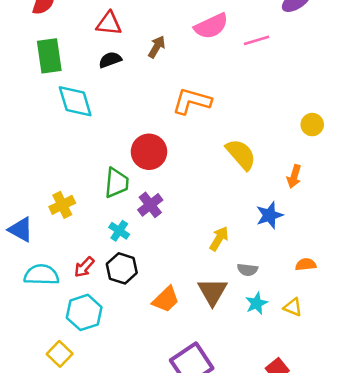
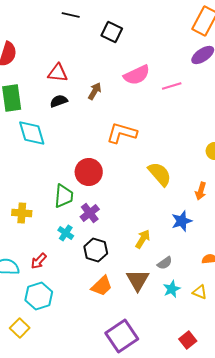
yellow cross: (62, 205) -> (22, 213), turned 30
black hexagon: (122, 268) -> (96, 250), moved
gray semicircle: (247, 270) -> (165, 263), turned -42

